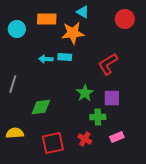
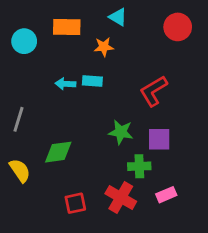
orange star: (73, 33) -> (104, 47), size x0.6
green star: (85, 93) -> (121, 132), turned -30
yellow semicircle: (15, 133) -> (20, 171), moved, turned 60
red cross: (85, 139) -> (121, 198), size x1.5
red square: (53, 143) -> (75, 203), size x0.7

